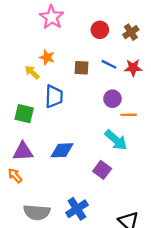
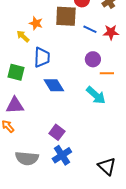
brown square: (81, 68) -> (66, 16), moved, size x1.6
blue diamond: (62, 150) -> (54, 85), moved, turned 60
purple square: (102, 170) -> (57, 132), moved

